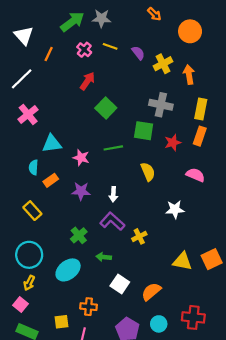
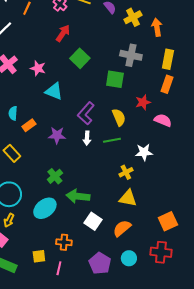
red star: (173, 143) -> (143, 102), moved
cyan triangle: (52, 144) -> (54, 91), moved, turned 30
green line: (113, 148) -> (112, 140), moved
pink star: (81, 158) -> (38, 68), moved
purple L-shape: (112, 221) -> (86, 113), moved, turned -90
yellow cross: (139, 236) -> (126, 172), moved
green arrow: (104, 257) -> (78, 196), size x1.6
orange square: (212, 259) -> (168, 221), moved
yellow triangle: (182, 261) -> (128, 198), moved

